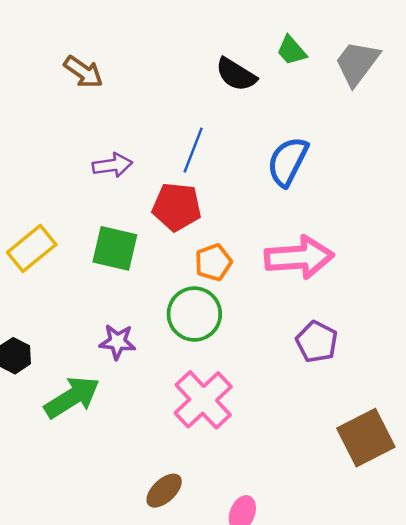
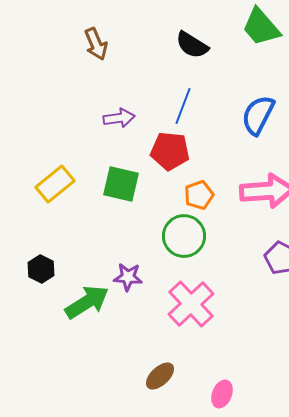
green trapezoid: (291, 50) -> (261, 27), size x1.6
brown arrow: (83, 72) -> (96, 44), turned 32
black semicircle: (236, 74) -> (192, 45), moved
purple star: (117, 342) -> (128, 277), moved

